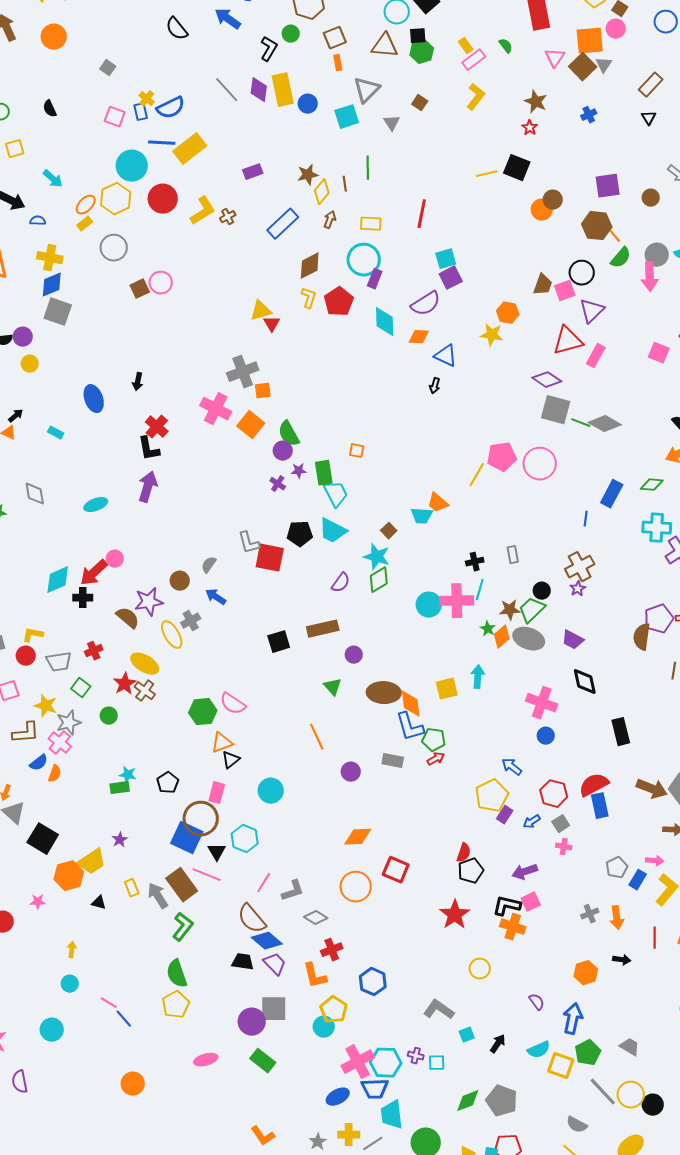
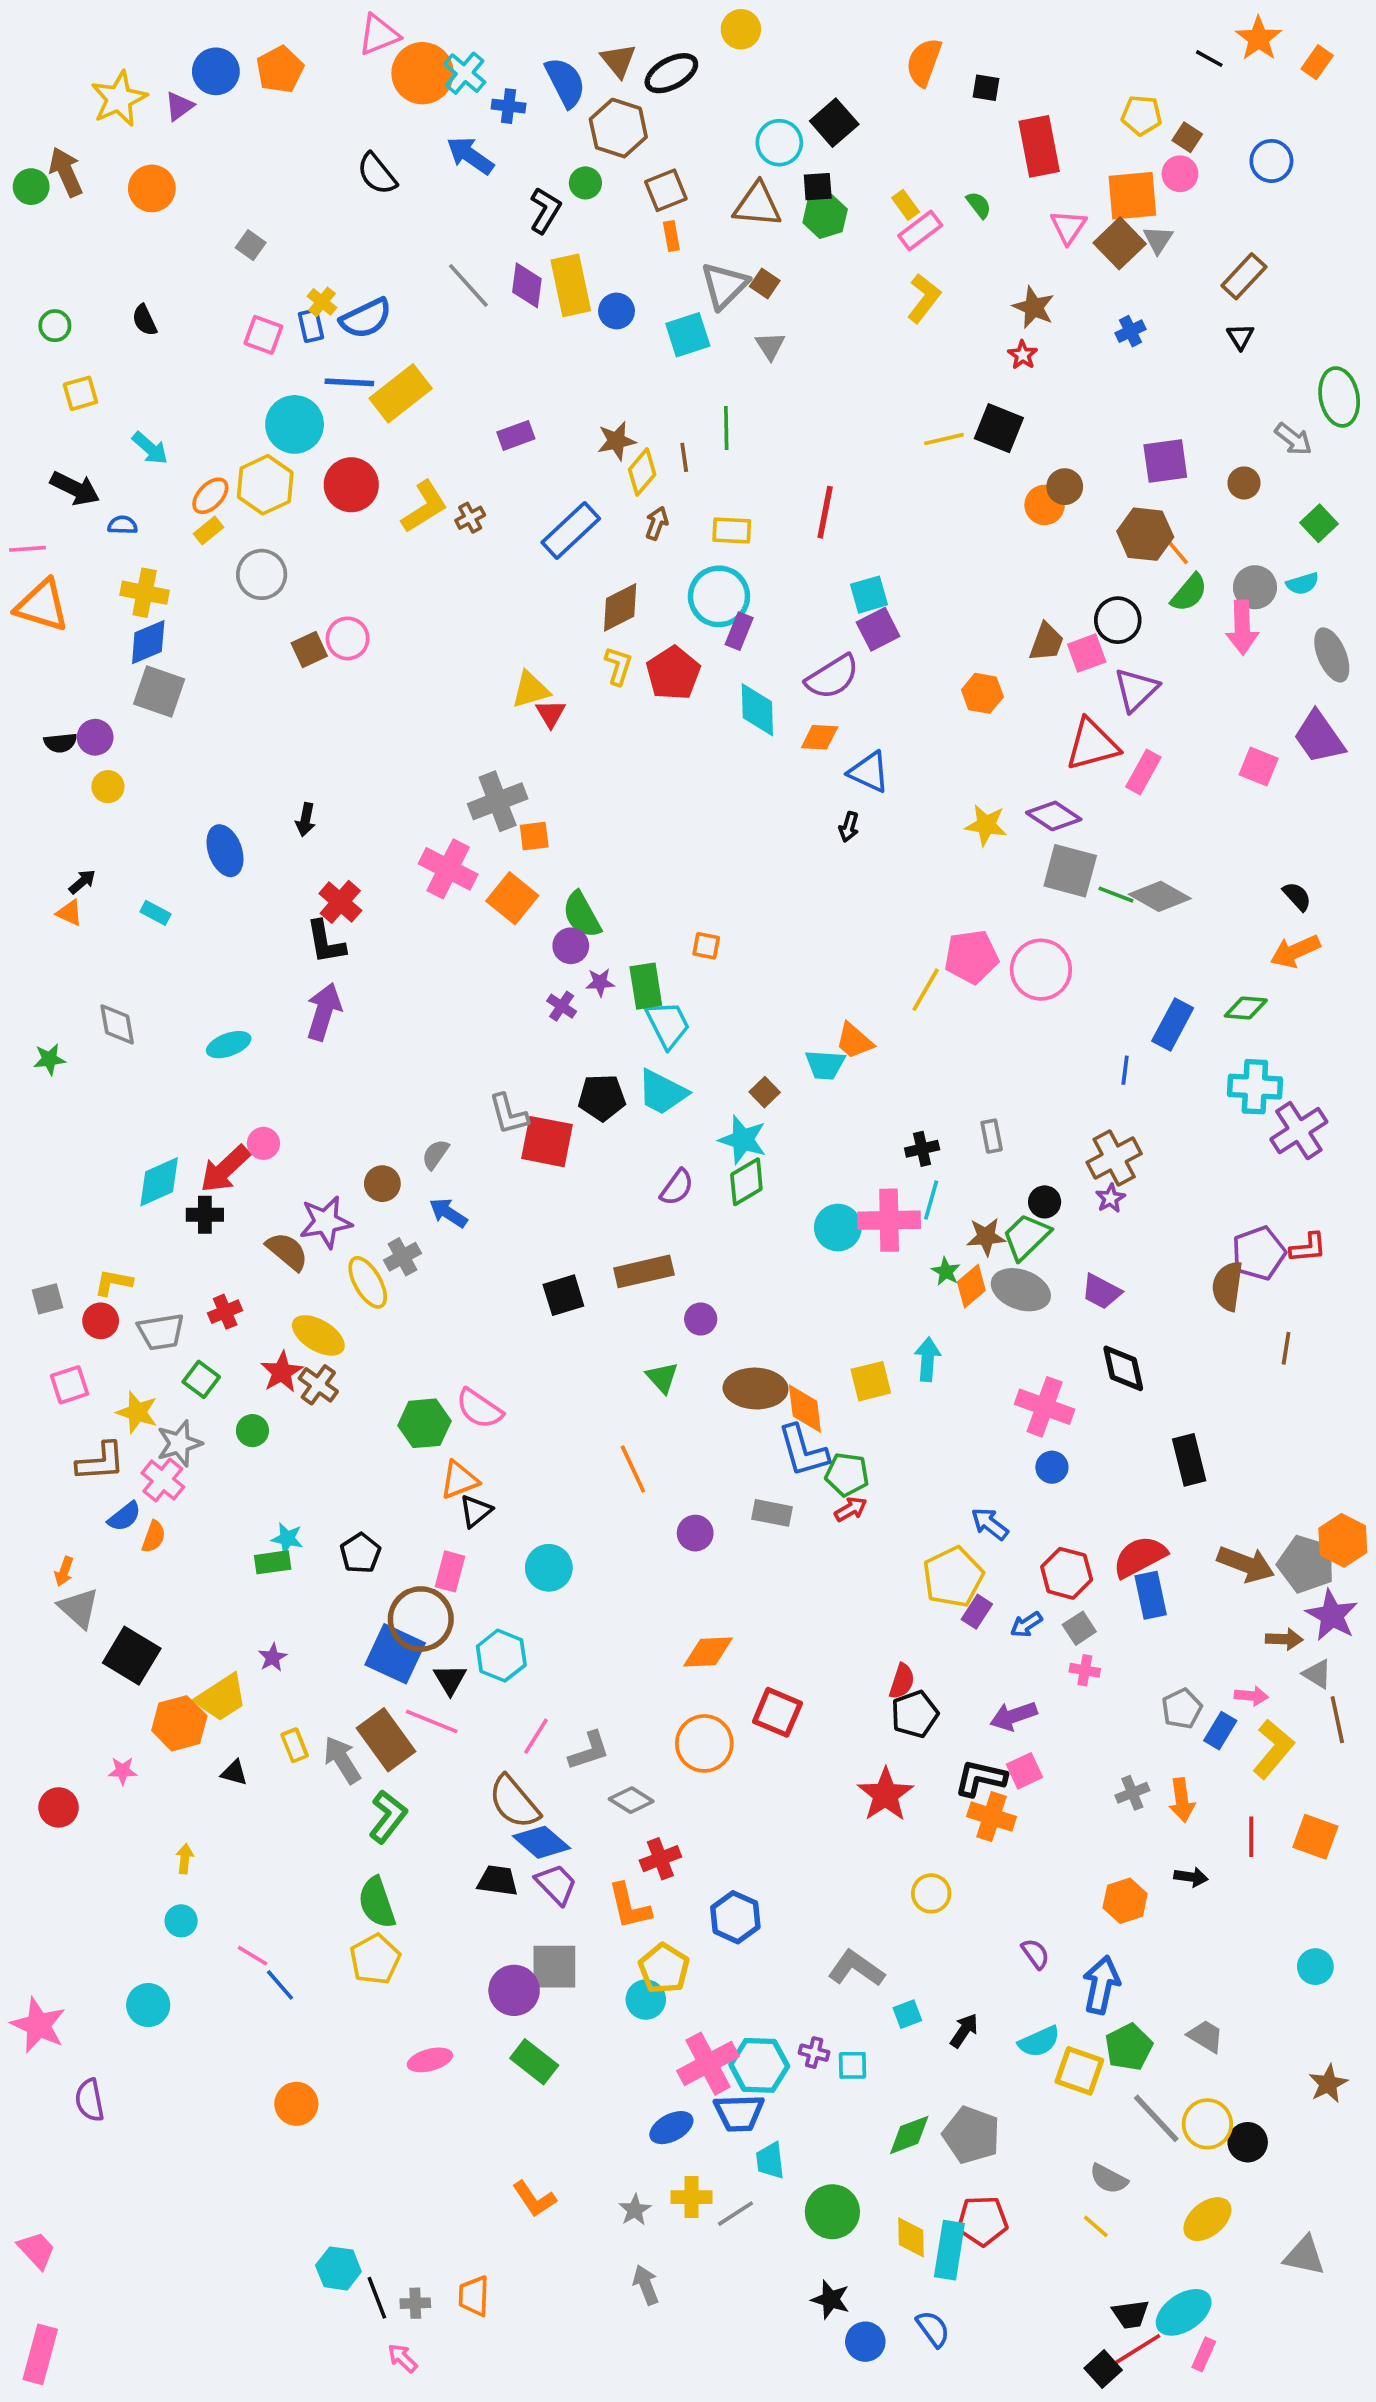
brown square: (420, 103) -> (765, 284), moved
yellow star: (492, 335) -> (986, 825), moved
cyan trapezoid: (392, 1115) -> (770, 2161), size x0.7

